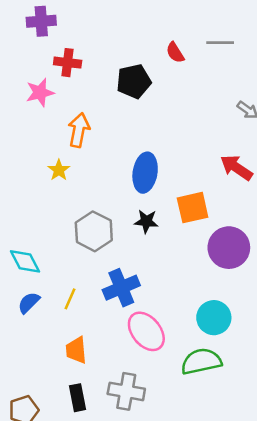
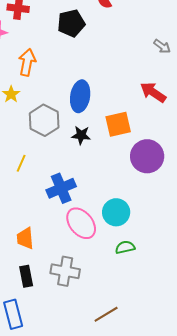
gray hexagon: (94, 231) -> (44, 120), moved
yellow line: (70, 299) -> (21, 163), moved
cyan circle: (214, 318) -> (116, 212), moved
green semicircle: (201, 361) -> (125, 247), size x0.6

